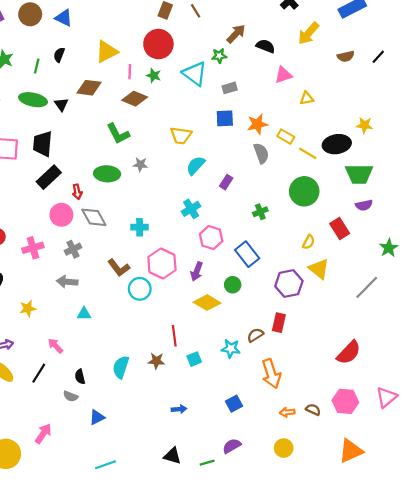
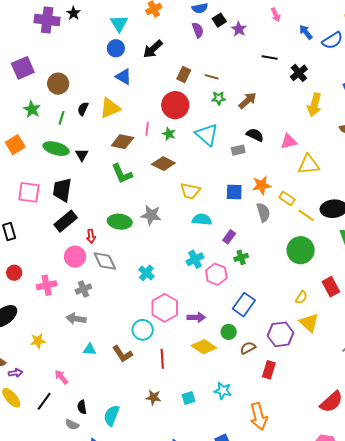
brown line: (196, 11) -> (212, 77), turned -48
brown circle: (30, 14) -> (58, 84), moved
blue triangle: (64, 18) -> (124, 77), moved
yellow arrow: (308, 33) -> (314, 105), turned -30
black semicircle: (266, 46) -> (255, 135), moved
yellow triangle: (107, 52) -> (110, 108), moved
green star: (219, 56) -> (219, 98), moved
brown diamond: (89, 88) -> (122, 142), moved
yellow triangle: (307, 98) -> (309, 164), size x1.6
brown diamond: (135, 99) -> (163, 164), moved
blue square: (225, 118) -> (234, 192), moved
green L-shape: (118, 134) -> (122, 174), moved
gray star: (140, 164) -> (151, 215), size x1.5
cyan semicircle: (196, 165) -> (202, 220), turned 48
green cross: (260, 212) -> (241, 257), moved
cyan cross: (140, 227) -> (146, 273), turned 35
pink hexagon: (211, 238) -> (216, 274), moved
blue rectangle: (247, 254) -> (244, 305), turned 70
brown L-shape: (119, 268) -> (122, 354), moved
purple arrow: (197, 271) -> (196, 317), turned -114
brown semicircle: (255, 335) -> (248, 348), moved
red line: (174, 336) -> (162, 359), moved
cyan semicircle: (121, 367) -> (112, 415), moved

